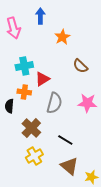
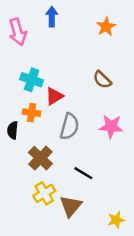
orange star: (62, 37) -> (106, 27), moved
cyan cross: (24, 66) -> (32, 80), turned 30
brown triangle: (69, 166) -> (71, 206), moved, turned 30

